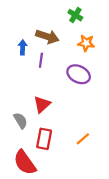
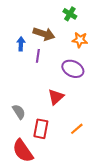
red triangle: (42, 104) -> (56, 97), moved

